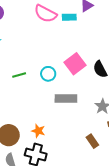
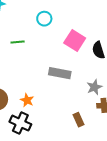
pink square: (75, 64) -> (75, 41), turned -30
cyan circle: (48, 74) -> (44, 19), moved

